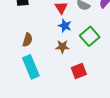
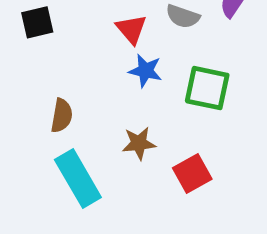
green square: (90, 36) -> (207, 88), turned -30
brown star: (62, 47) -> (139, 143), moved

